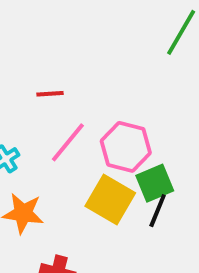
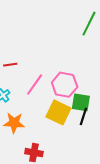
red line: (50, 94) -> (10, 65), moved
green square: (155, 183) -> (81, 102), turned 36

